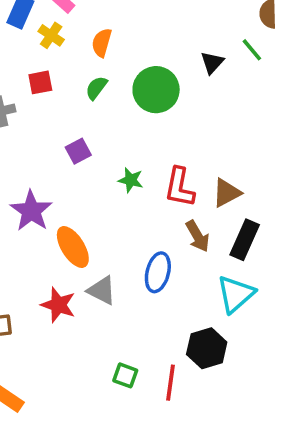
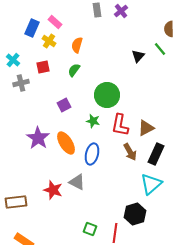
green circle: (156, 90) -> (107, 95), moved
orange ellipse: (73, 247) -> (66, 143), moved
blue ellipse: (158, 272) -> (92, 154), moved

